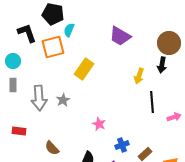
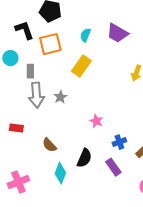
cyan semicircle: (69, 30) -> (85, 35), moved
gray rectangle: (13, 85) -> (30, 71), moved

